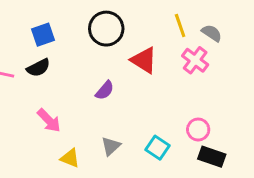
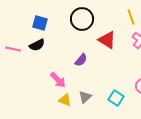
blue square: (43, 35) -> (40, 23), turned 35
pink arrow: (49, 120) -> (58, 80), moved
yellow triangle: (70, 158) -> (65, 100), moved

